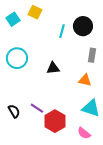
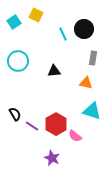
cyan line: (62, 31) -> (63, 34), turned -40
purple line: (37, 108) -> (32, 126), moved
pink semicircle: (84, 133) -> (75, 136), moved

